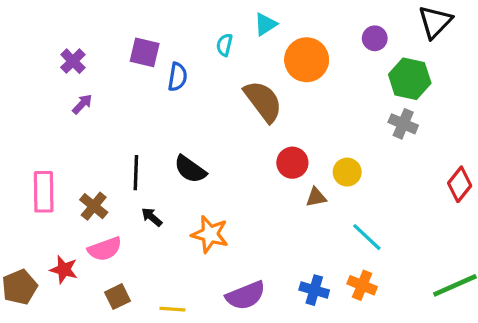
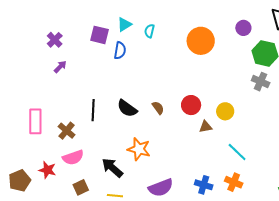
cyan triangle: (265, 24) -> (124, 24), moved
brown semicircle: (263, 101) -> (158, 108), moved, size x0.5
black arrow: (152, 217) -> (112, 168), moved, size x1.6

